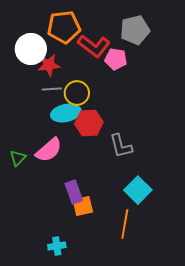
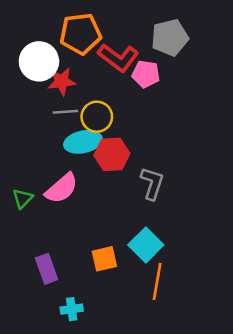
gray L-shape: (121, 146) -> (152, 183), turned -148
cyan square: (138, 190) -> (146, 245), moved
purple rectangle: (74, 192) -> (47, 269), moved

